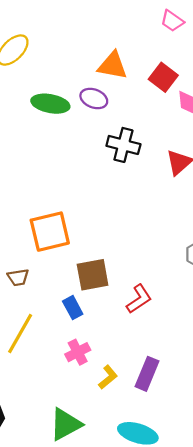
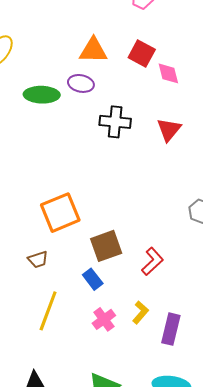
yellow L-shape: (108, 377) -> (140, 312), moved

